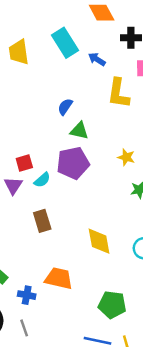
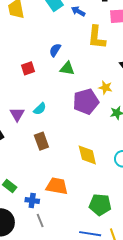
red square: (24, 163) -> (28, 68), moved
purple pentagon: (73, 163) -> (86, 102), moved
gray line: (24, 328) -> (40, 220), moved

